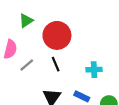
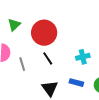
gray line: (27, 65) -> (22, 64), turned -56

